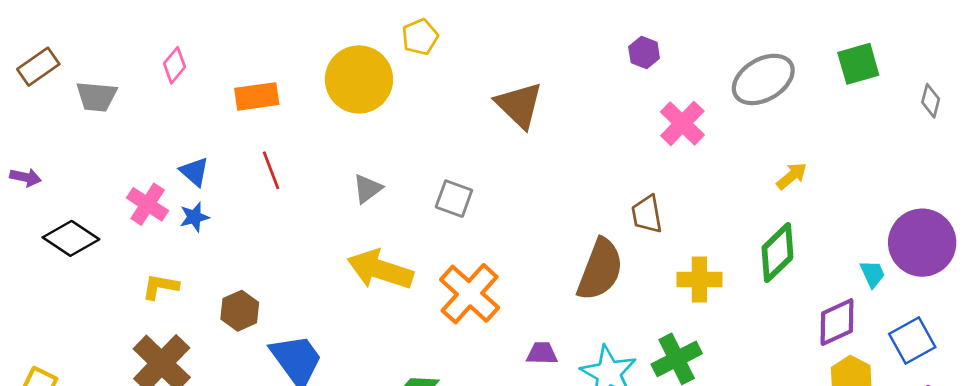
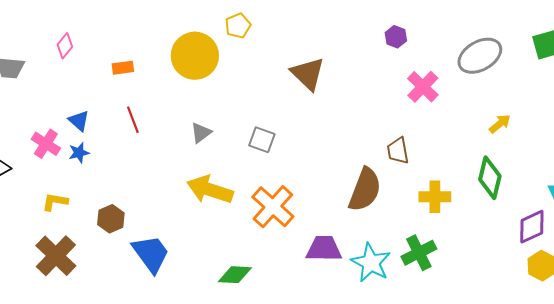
orange rectangle: (257, 96) -> (123, 68), size x0.7
green diamond: (777, 253) -> (490, 178), turned -33
purple trapezoid: (542, 353) -> (324, 249), size x1.6

